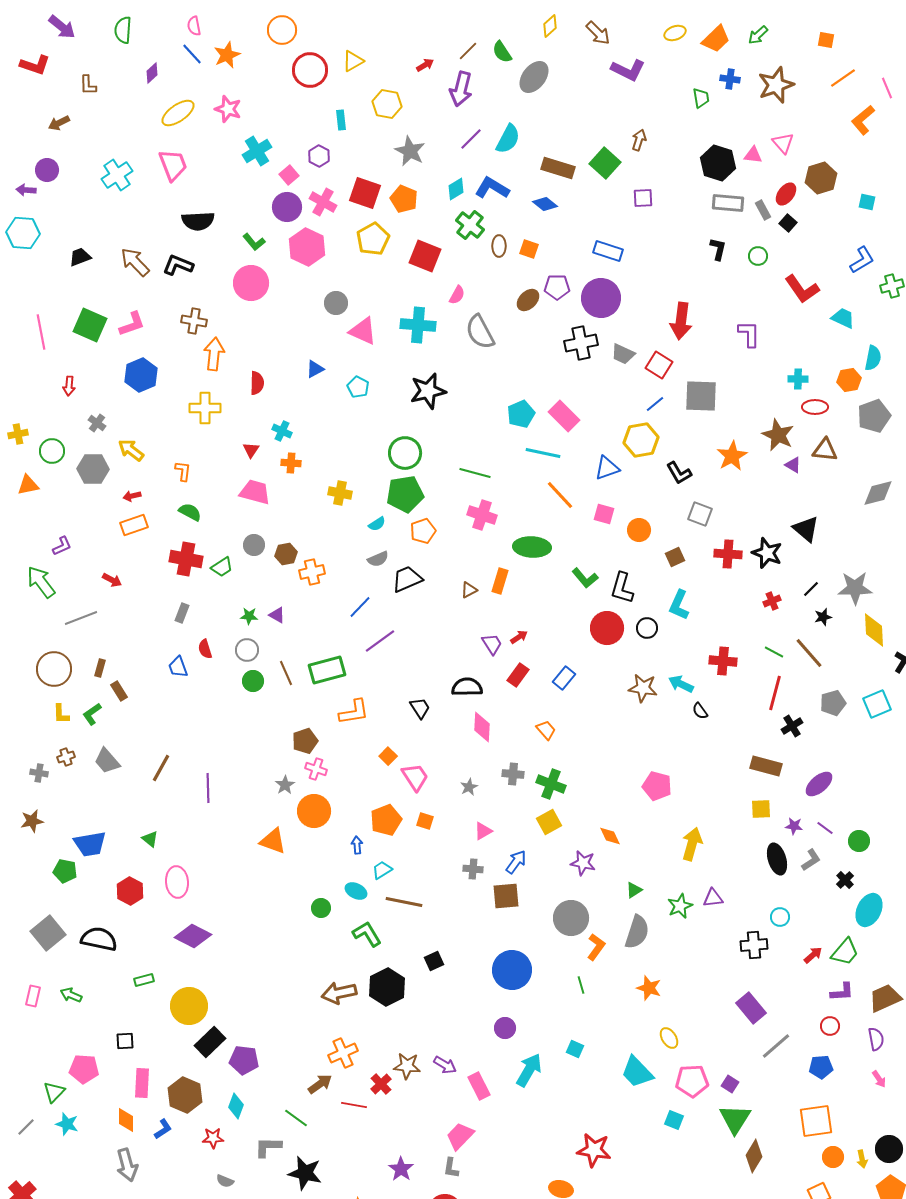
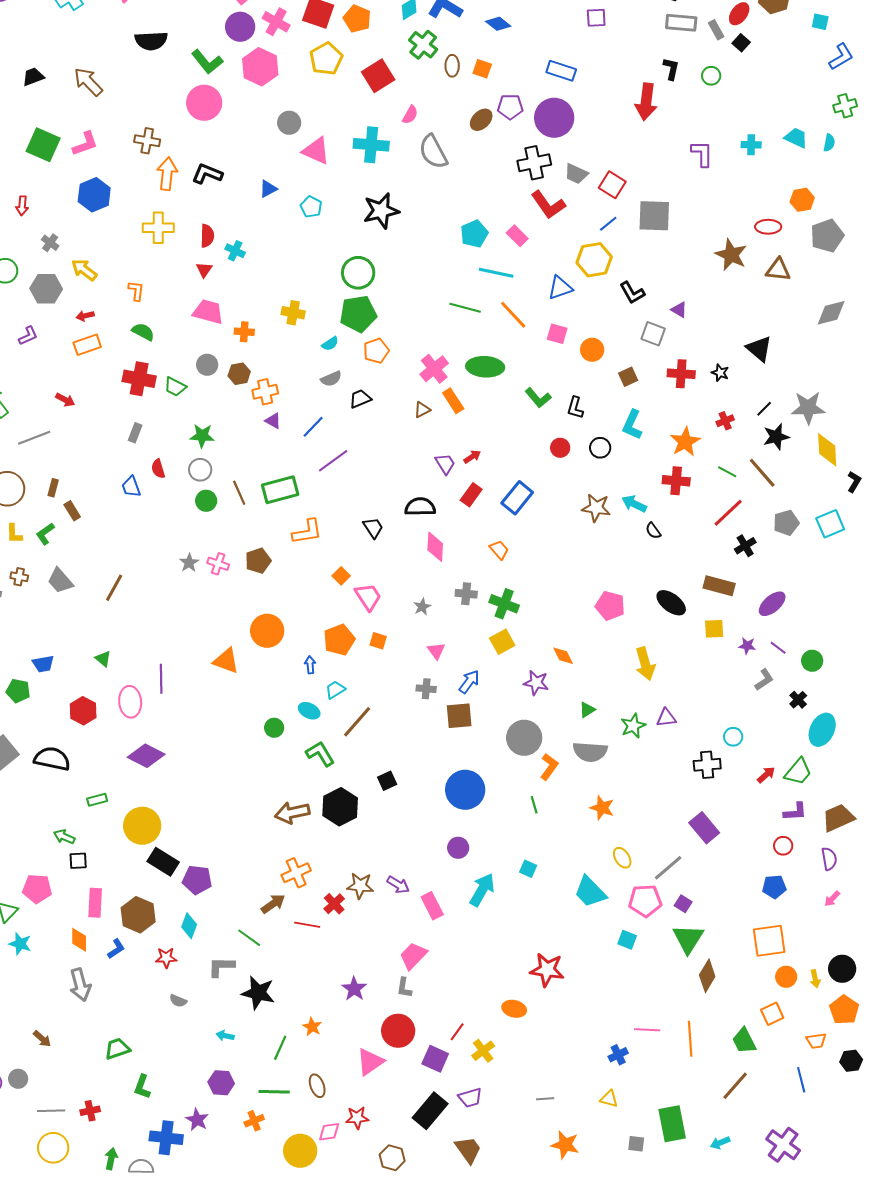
green L-shape: (254, 242) -> (207, 62), size x1.4
red square: (425, 256) -> (378, 76), turned 36
blue L-shape: (862, 260) -> (841, 57), moved
black L-shape: (178, 265) -> (207, 174), moved
red L-shape: (802, 289) -> (548, 205), moved
red arrow: (681, 321) -> (646, 102), moved
cyan semicircle: (873, 358) -> (829, 143), moved, size x0.7
cyan cross: (798, 379) -> (751, 145), moved
red semicircle: (257, 383) -> (207, 236), moved
pink rectangle: (564, 416) -> (517, 236), size x0.7
orange star: (732, 456) -> (685, 442), moved
orange cross: (291, 463) -> (244, 332), moved
purple triangle: (793, 465) -> (679, 310), moved
green line: (475, 473) -> (465, 308), moved
pink cross: (482, 515) -> (434, 369), moved, turned 32
purple L-shape: (62, 546) -> (28, 336), moved
black star: (767, 553) -> (720, 373), size x0.6
green trapezoid: (222, 567) -> (175, 387), turned 60
black trapezoid: (407, 579) -> (360, 399), size x0.7
orange rectangle: (500, 581) -> (453, 401), turned -50
black L-shape: (622, 588) -> (575, 408), size x0.7
purple triangle: (277, 615) -> (273, 421), moved
green star: (249, 616) -> (202, 436), size x1.4
black star: (823, 617) -> (776, 437), size x1.5
red circle: (607, 628) -> (560, 448), size x0.6
blue rectangle: (564, 678) -> (517, 498), size x1.4
red line: (775, 693) -> (728, 513), turned 32
brown cross: (66, 757) -> (19, 577), turned 30
pink cross: (316, 769) -> (218, 564), moved
gray star: (285, 785) -> (189, 563), moved
purple line: (208, 788) -> (161, 679), moved
pink triangle: (483, 831) -> (436, 651), turned -36
blue trapezoid: (90, 844) -> (43, 664), size x0.7
yellow arrow: (692, 844) -> (645, 664), turned 148
black ellipse: (777, 859) -> (671, 603), moved, turned -36
brown line: (404, 902) -> (357, 722), turned -60
gray semicircle: (637, 932) -> (590, 752), turned 76
green arrow: (71, 995) -> (64, 837), moved
black rectangle: (210, 1042) -> (163, 862), turned 76
gray line: (776, 1046) -> (668, 868), moved
pink arrow: (879, 1079) -> (832, 899), turned 78

